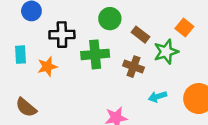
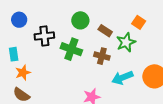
green cross: (95, 54) -> (71, 49), turned 30
orange star: (47, 67) -> (23, 73), moved
cyan arrow: (158, 97) -> (122, 78), size x1.5

